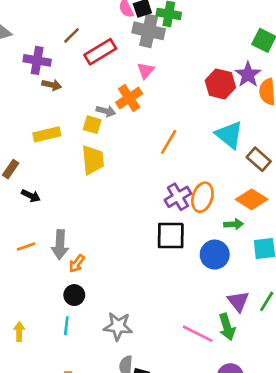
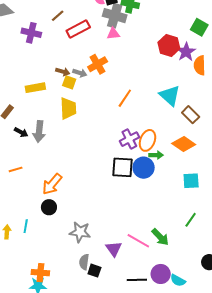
pink triangle: (146, 71) -> (113, 34), moved, turned 40
red hexagon: (220, 84) -> (169, 46), moved
brown arrow: (52, 85) -> (63, 72), moved
green arrow: (234, 224) -> (156, 155), moved
gray arrow: (60, 245) -> (39, 132), moved
blue circle: (215, 255) -> (144, 168), moved
orange arrow: (77, 264) -> (52, 184), size x1.6
purple triangle: (238, 301) -> (114, 249), moved
cyan line: (66, 326) -> (26, 226), moved
green arrow: (227, 327) -> (160, 237), turned -30

